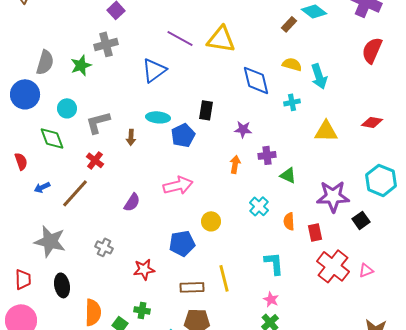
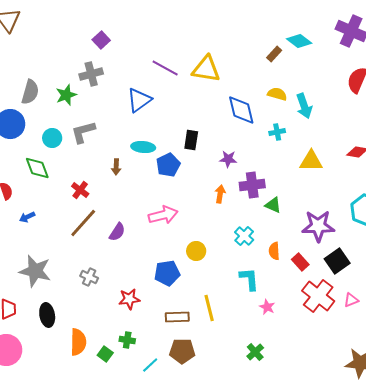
gray L-shape: (98, 122) -> (83, 132), moved
purple cross: (267, 155) -> (252, 185), size x1.4
brown line: (75, 193) -> (83, 223), moved
black square: (361, 220) -> (337, 261), moved, size x1.4
red rectangle: (315, 232) -> (300, 262), turned -30
cyan L-shape: (274, 263) -> (249, 279), moved
pink star: (271, 299) -> (267, 307), moved

